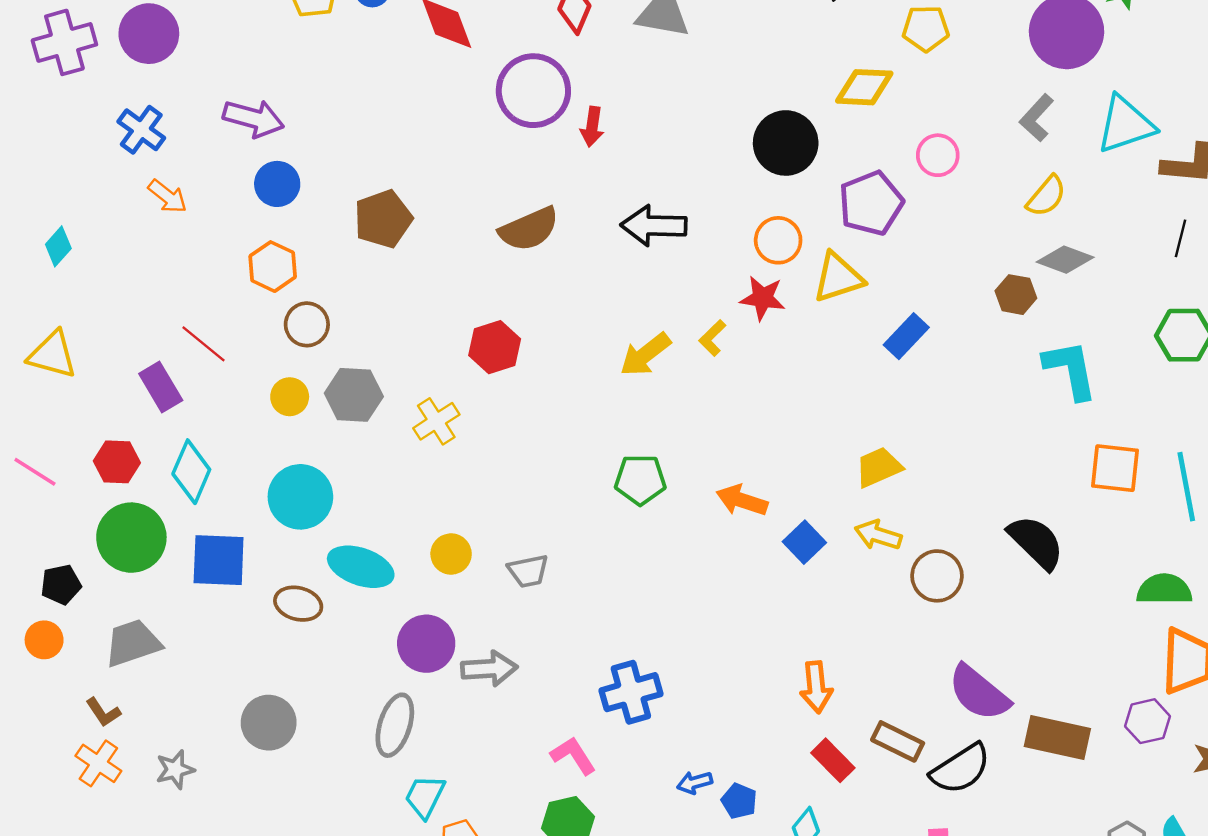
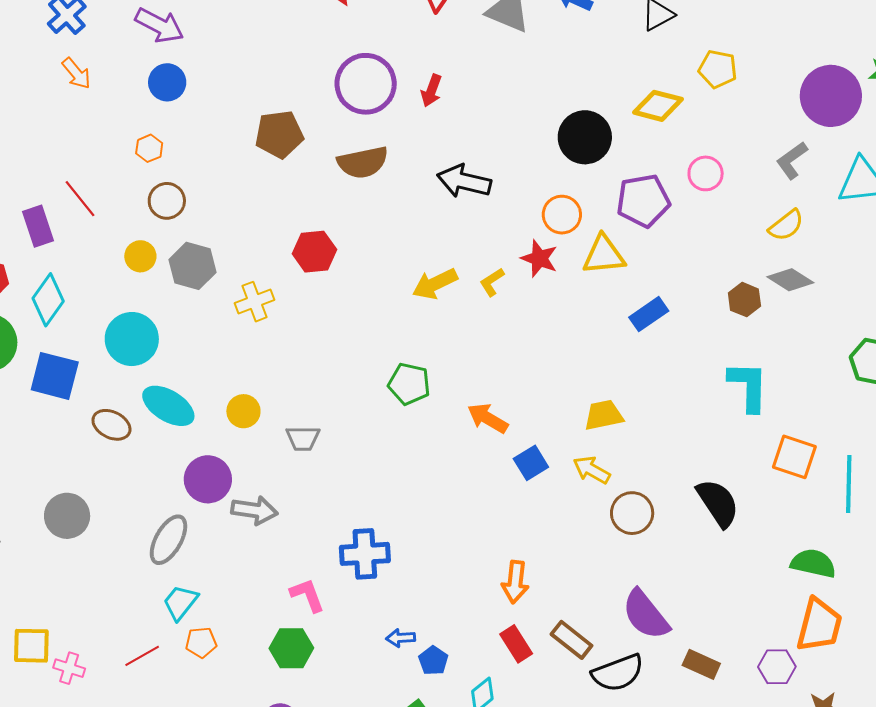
purple circle: (533, 91) -> (366, 84), moved
brown pentagon: (383, 219) -> (279, 134), moved
orange hexagon: (273, 267) -> (149, 148), size x0.7
cyan L-shape: (1070, 370) -> (748, 386), moved
brown rectangle: (1057, 738) -> (701, 664), size x0.7

